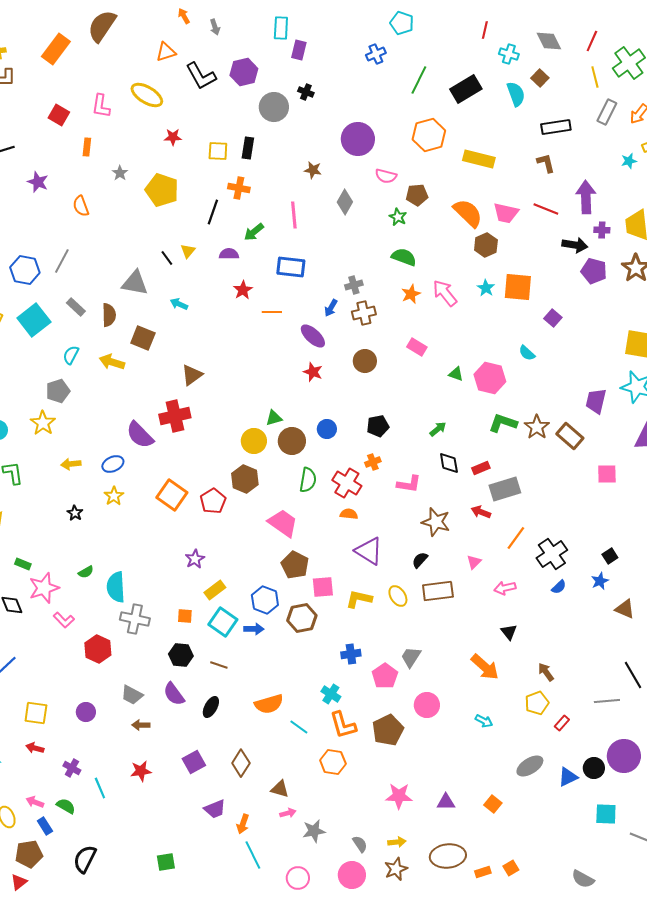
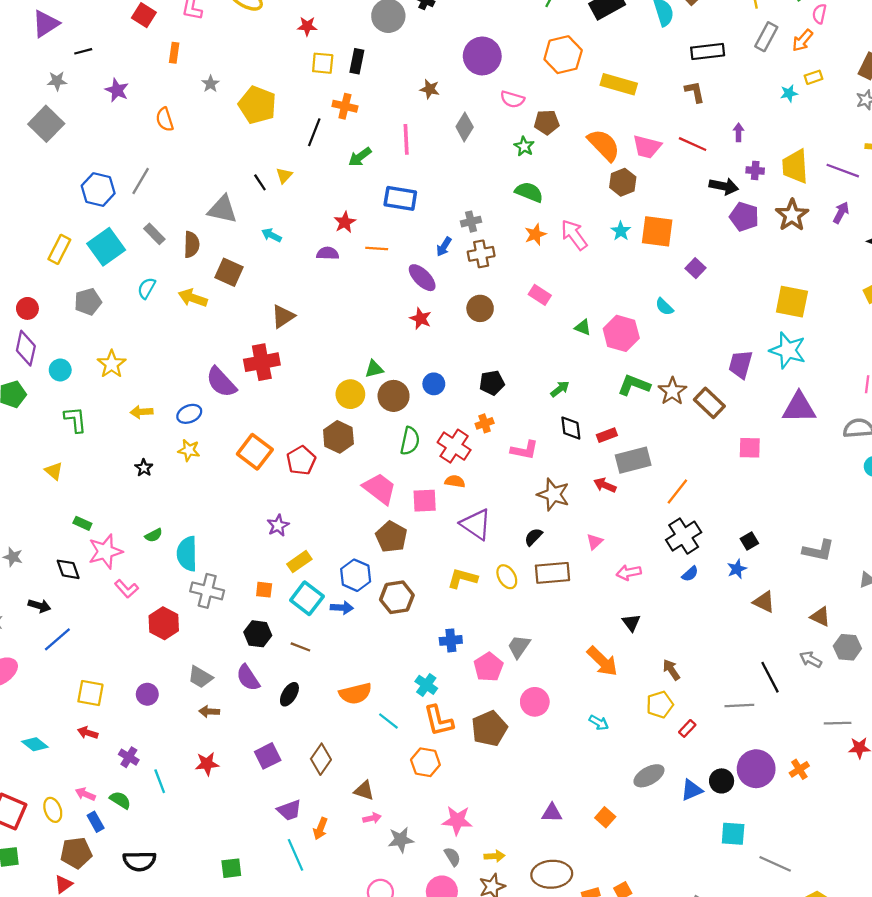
red star: (173, 137) -> (307, 26), moved
purple arrow: (586, 197) -> (738, 132), size x0.5
purple semicircle: (229, 254) -> (328, 253), moved
gray pentagon: (58, 391) -> (88, 302), moved
yellow star: (114, 496) -> (189, 450), turned -30
orange line: (516, 538) -> (677, 491), moved
pink square: (323, 587) -> (425, 501), moved
pink star: (399, 796) -> (457, 820), moved
cyan line: (253, 855) -> (295, 855), moved
black semicircle: (85, 859) -> (139, 861), turned -120

